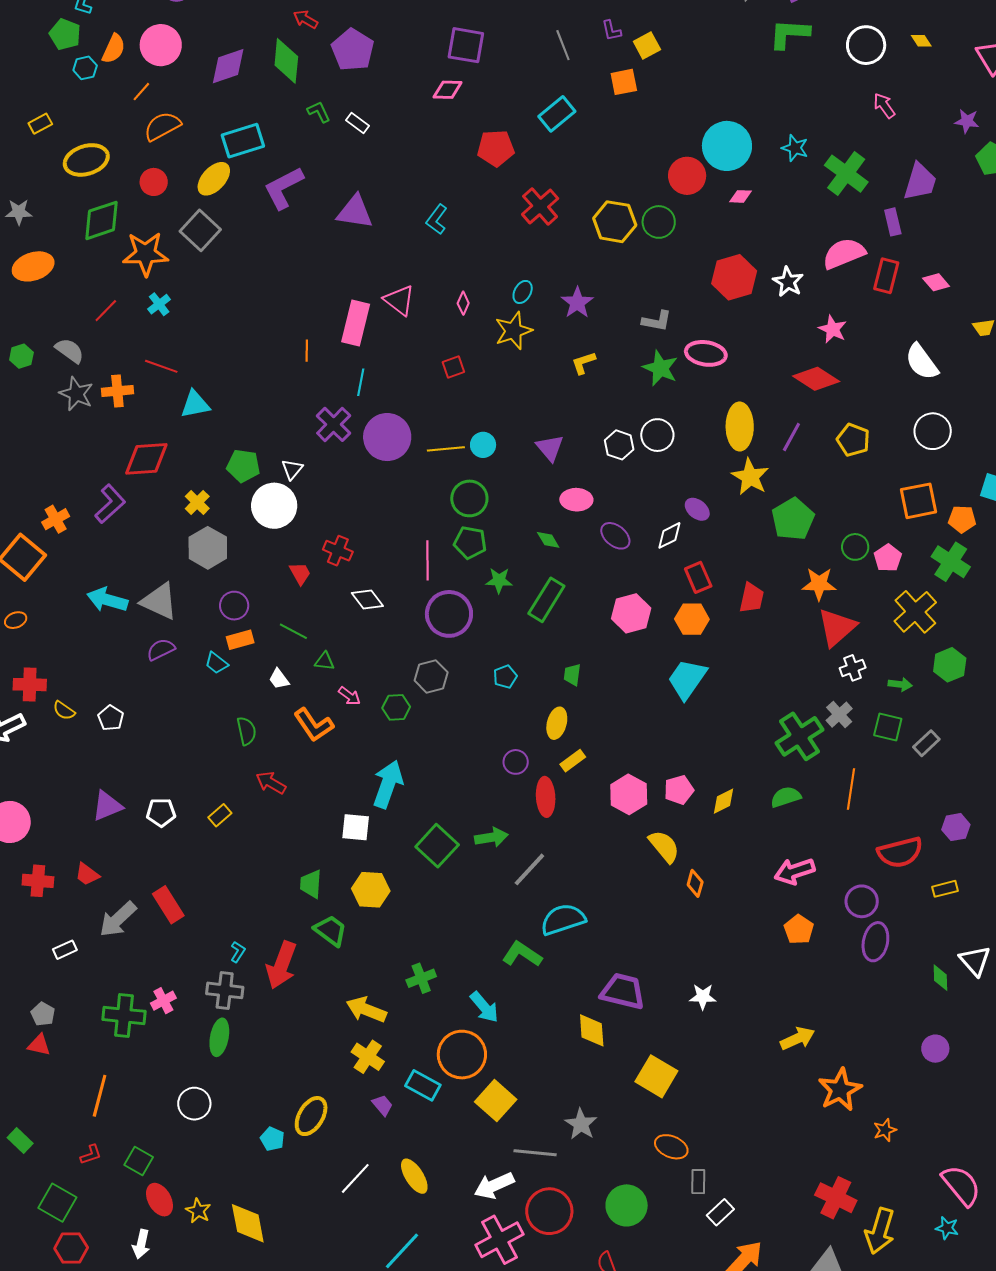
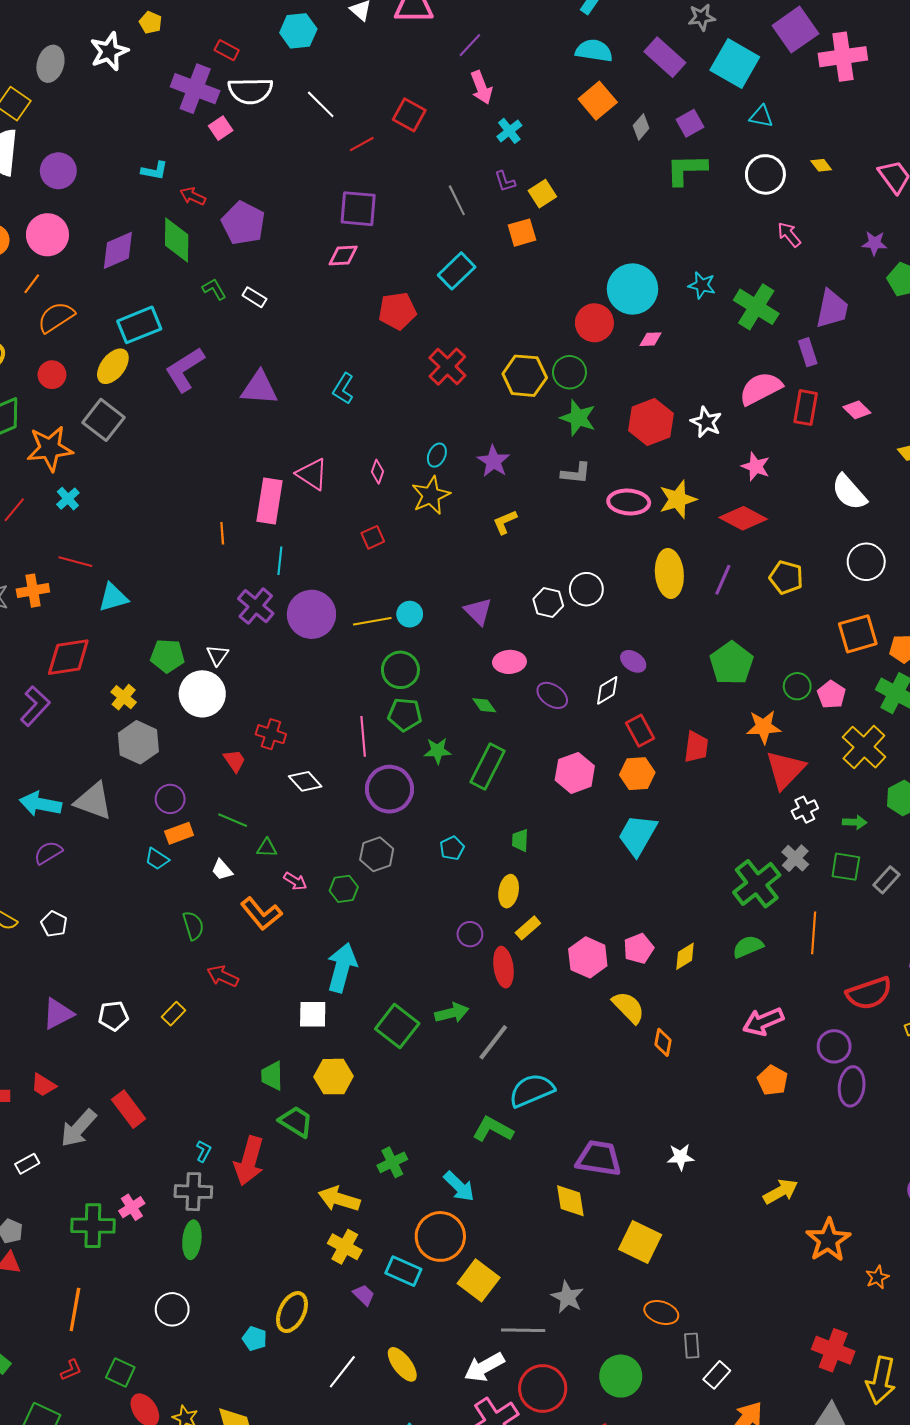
green star: (660, 368) -> (578, 418), moved
yellow star: (750, 477) -> (678, 499), moved, turned 30
purple semicircle: (161, 649) -> (48, 853), moved

